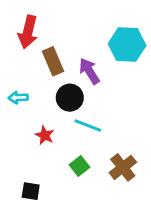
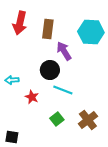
brown rectangle: (53, 61) -> (48, 29), moved, turned 30
cyan arrow: (18, 98) -> (12, 80), moved
black square: (31, 191) -> (12, 137), moved

